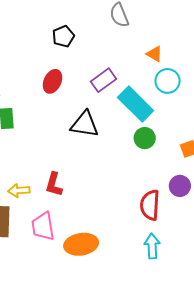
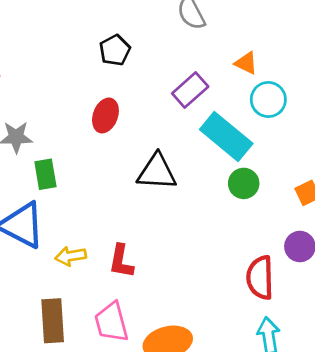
purple rectangle: (103, 80) -> (190, 90), moved
yellow arrow: (19, 190) -> (71, 256), moved

